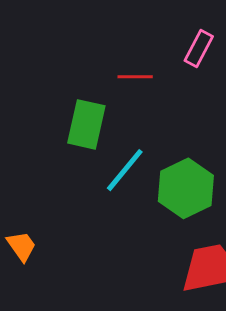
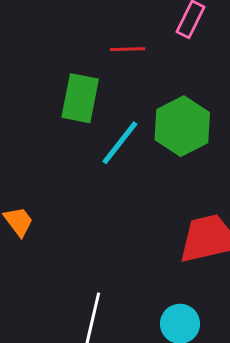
green hexagon: (186, 188) -> (182, 126), moved

